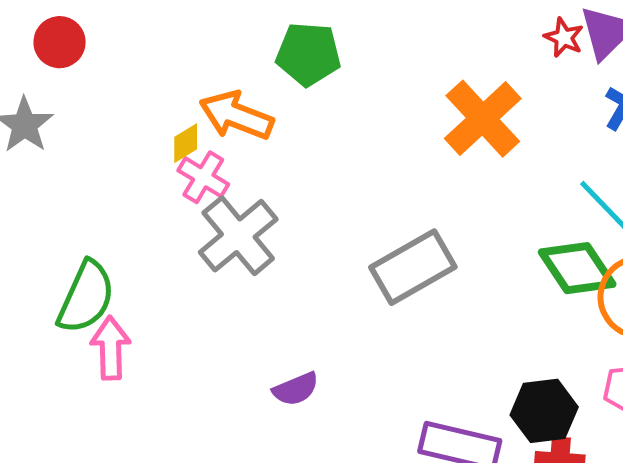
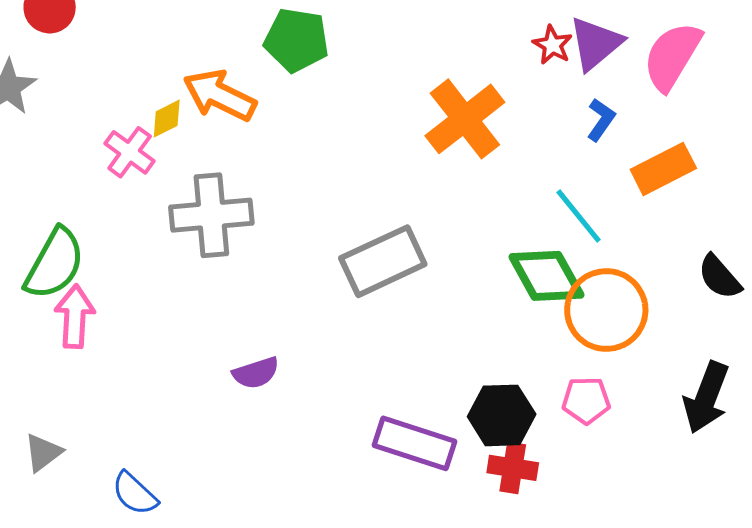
pink cross: (203, 177) -> (130, 152), moved
gray cross: (238, 236) -> (211, 215), turned 30

